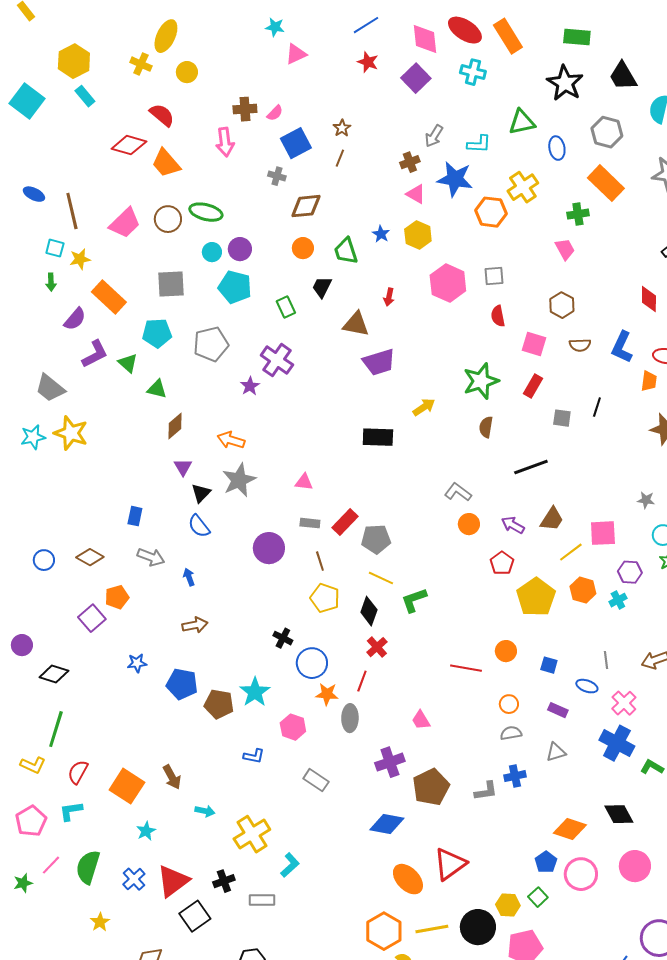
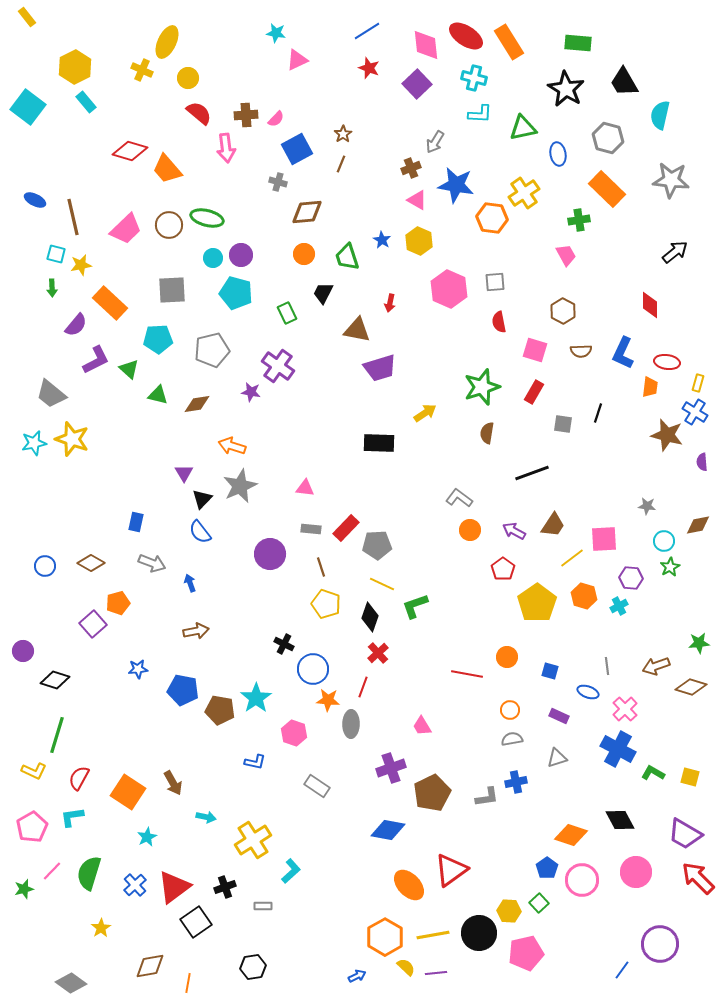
red semicircle: (162, 115) -> (199, 113), moved
cyan L-shape: (479, 144) -> (480, 114), moved
purple star: (250, 386) -> (251, 392), turned -30
brown diamond: (175, 426) -> (197, 404), moved, turned 32
gray rectangle: (262, 900) -> (263, 906), size x0.7

